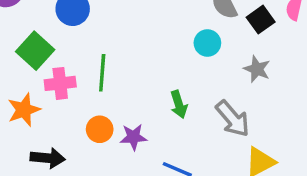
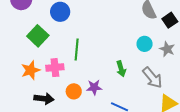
cyan circle: (207, 43) -> (145, 44), moved
pink cross: (60, 83) -> (55, 68), moved
orange circle: (100, 129) -> (74, 91), moved

